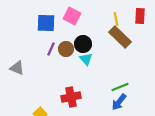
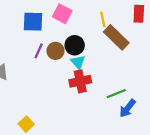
yellow line: (116, 19) -> (103, 19), moved
red cross: (71, 97) -> (80, 81), moved
blue arrow: (119, 102) -> (128, 108), moved

